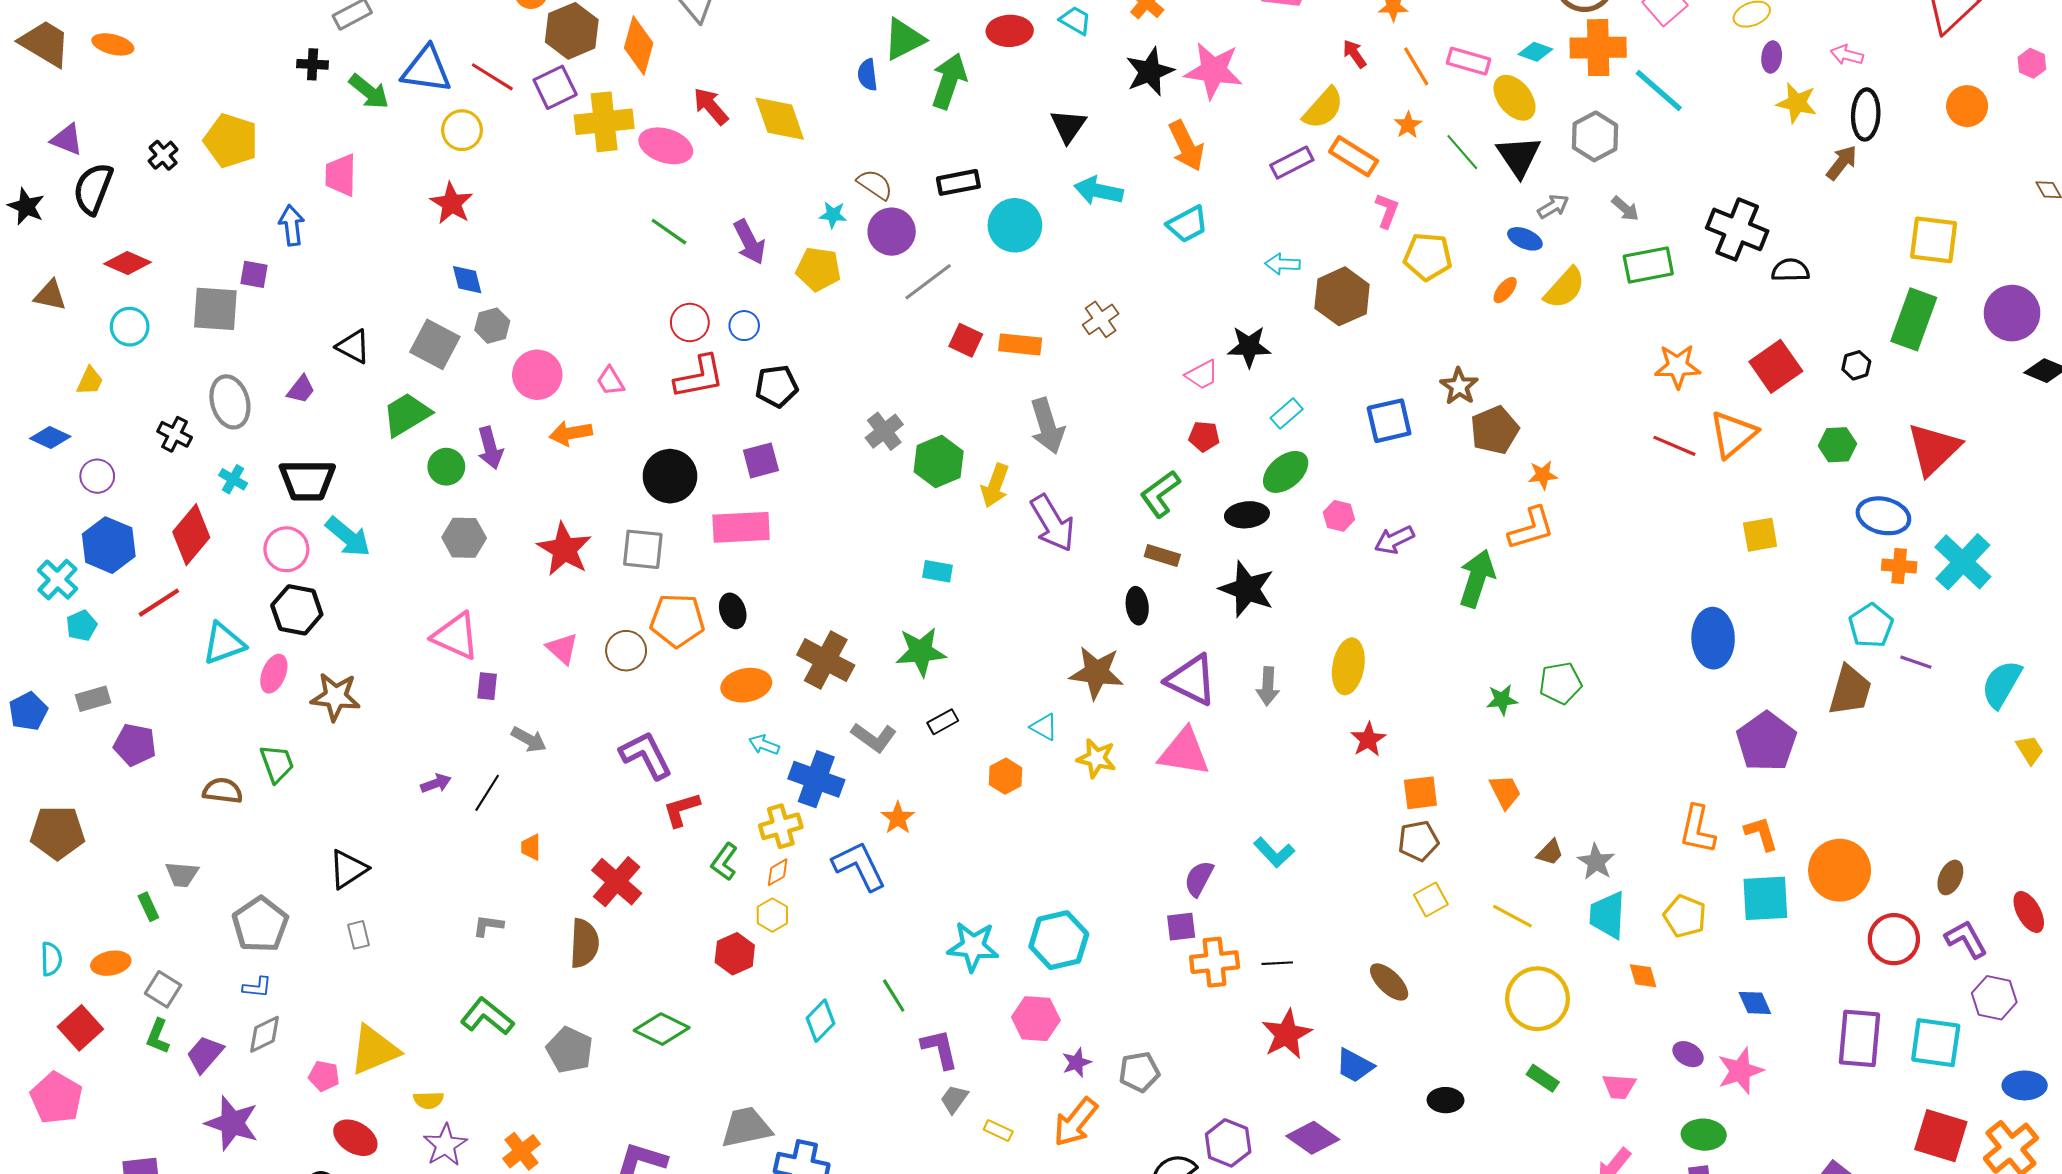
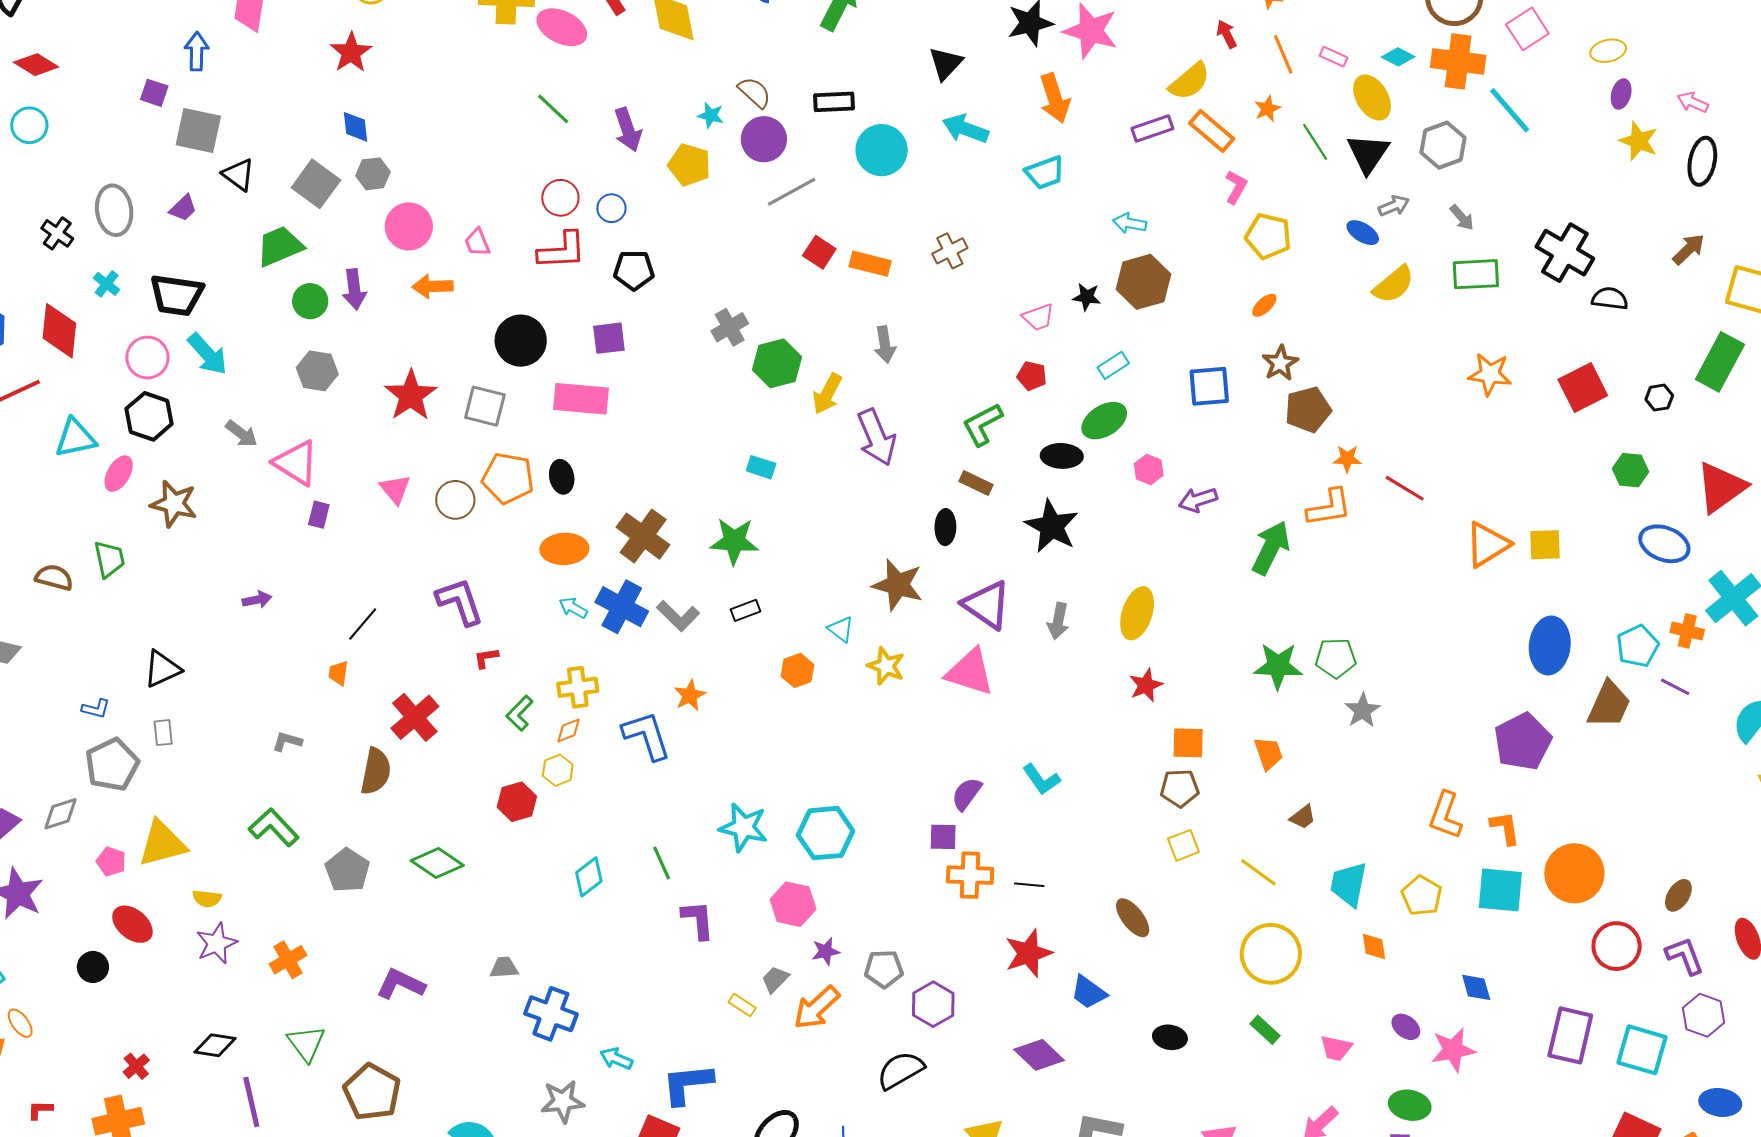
pink rectangle: (1469, 61) -> (1333, 57), size x0.7
brown arrow: (1842, 163) -> (1689, 249), moved
orange ellipse: (1505, 290) -> (1264, 305), moved
brown hexagon: (1342, 296) -> (1143, 282), moved
gray square: (215, 309) -> (198, 130), moved
black star: (1249, 347) -> (1087, 297), size x0.7
gray arrow: (1047, 426) -> (885, 345), size x0.7
orange triangle: (1733, 434) -> (1487, 545), moved
red line: (1674, 446) -> (1405, 488), moved
red diamond: (191, 535) -> (59, 331), turned -42
orange cross: (1899, 566) -> (1687, 631), moved
blue ellipse: (1713, 638) -> (1550, 645), moved
green star: (1502, 700) -> (1278, 666), size x1.6
gray arrow: (529, 740) -> (242, 434), moved
blue cross: (816, 779) -> (622, 607), moved
black line: (487, 793) -> (363, 624), moved
red L-shape: (681, 810) -> (486, 658), size x0.7
gray star: (1596, 862) -> (1363, 710), moved
gray pentagon: (260, 925) -> (112, 765), moved
blue L-shape: (257, 987) -> (96, 709), moved
gray trapezoid: (954, 1099) -> (775, 979), moved
gray trapezoid: (746, 1127) -> (504, 968), size x0.6
purple hexagon: (1228, 1143) -> (933, 1004), moved

